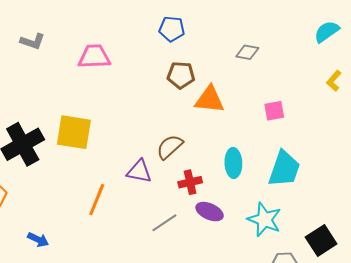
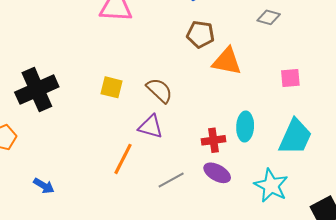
yellow square: (74, 132) -> (111, 87), moved, size x0.6
brown semicircle: (170, 147) -> (159, 90), moved, turned 80
red cross: (190, 182) -> (214, 140), moved
orange line: (97, 200) -> (123, 159), moved

